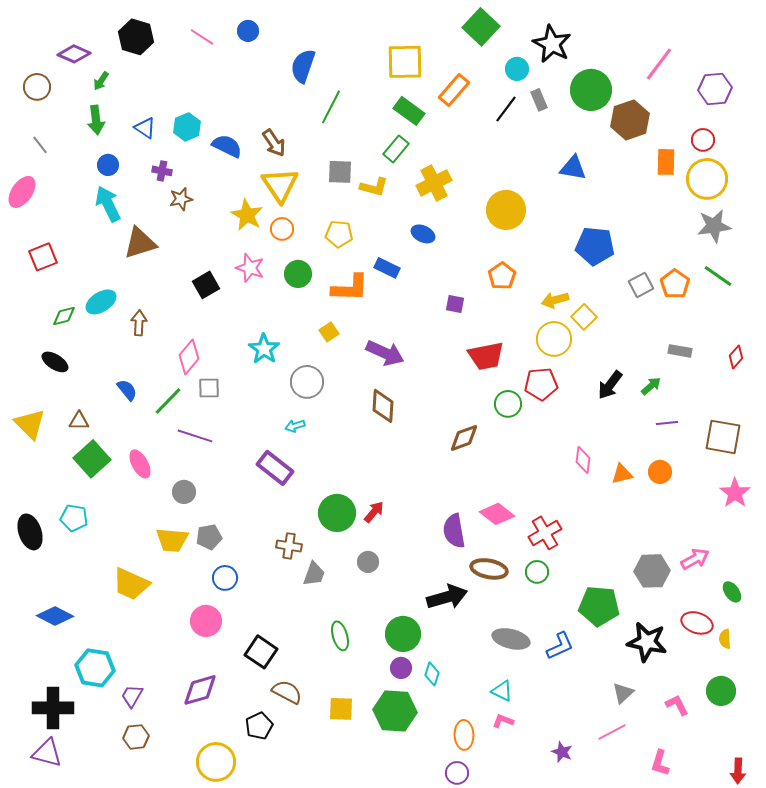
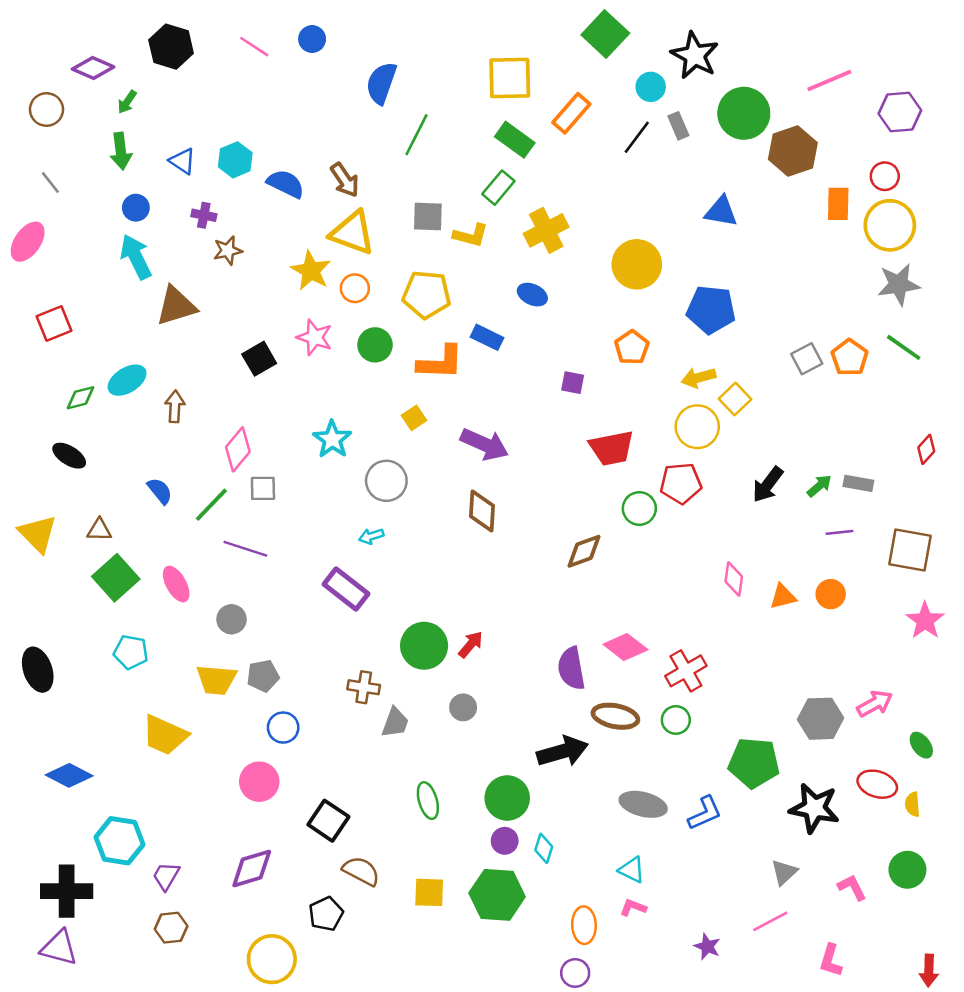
pink line: (659, 64) -> (829, 81), turned 30
yellow triangle: (280, 185) -> (352, 233), turned -36
yellow pentagon: (339, 234) -> (427, 295), size x1.4
blue pentagon: (595, 246) -> (711, 310), moved
gray rectangle: (680, 351) -> (858, 483), moved
cyan pentagon: (74, 518) -> (131, 652), moved

